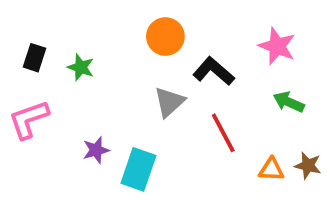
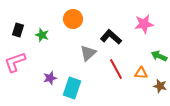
orange circle: (165, 37) -> (73, 19), moved
pink star: (277, 46) -> (144, 24), turned -30
green arrow: (289, 102) -> (159, 56), moved
orange triangle: (271, 169) -> (141, 73), moved

